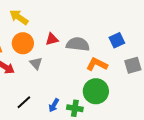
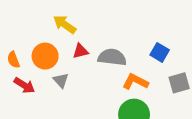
yellow arrow: (19, 17) -> (65, 24), moved
blue square: (117, 40) -> (160, 52), turned -35

